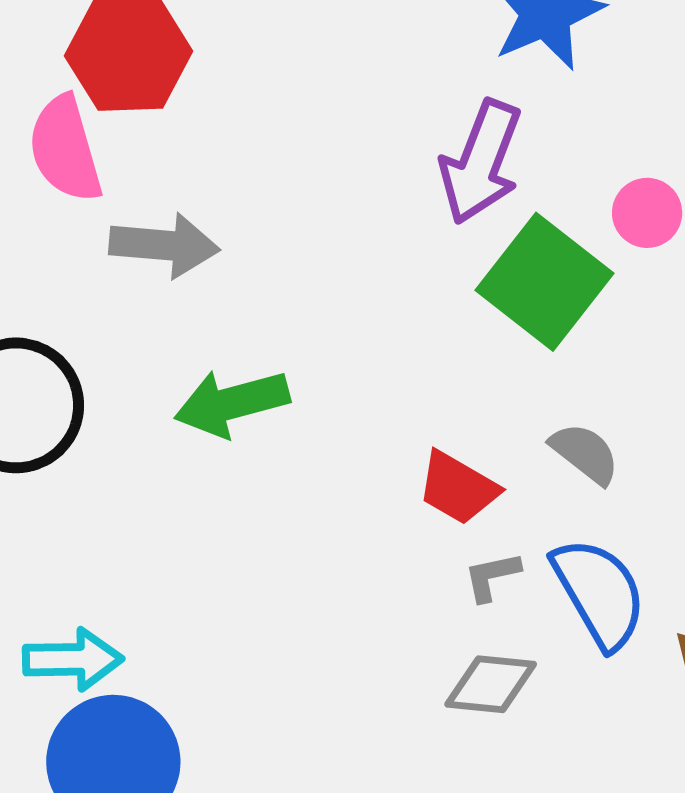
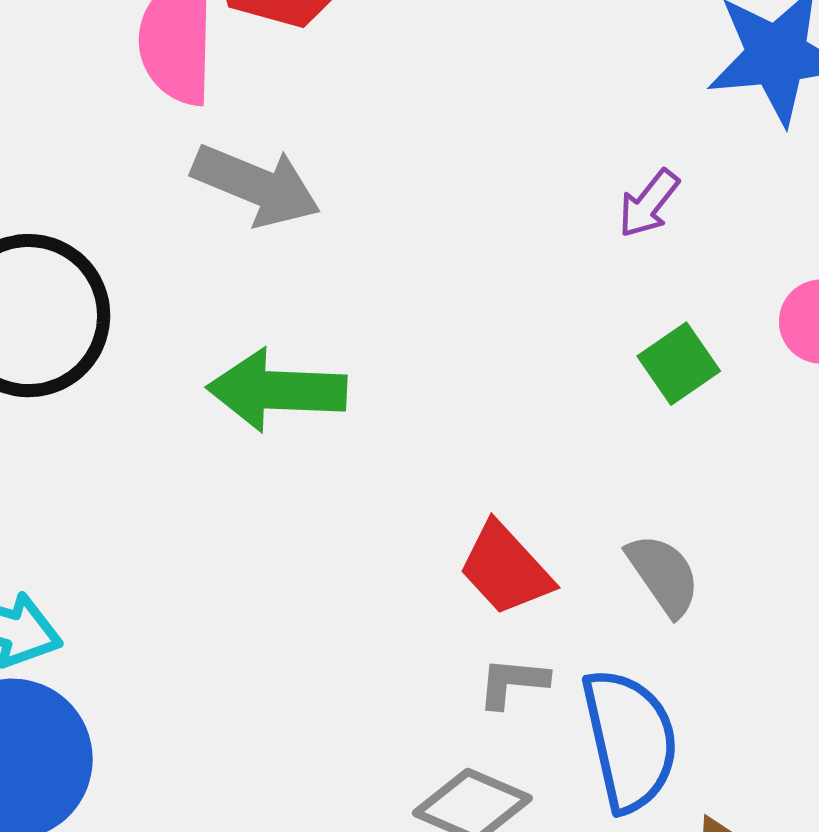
purple arrow: (481, 162) -> (649, 204), size x0.5
green square: (544, 282) -> (679, 364), size x0.5

